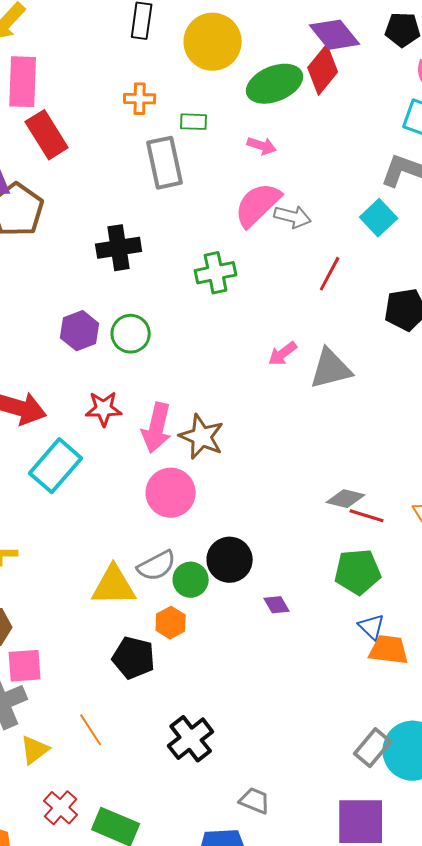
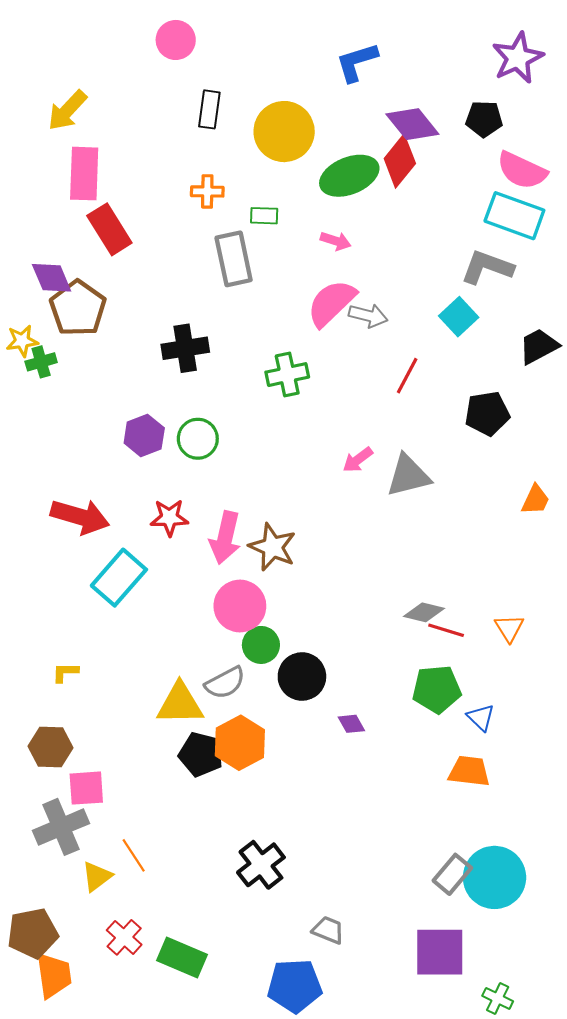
green circle: (191, 580) -> (261, 645), moved
orange hexagon: (171, 623) -> (240, 743), size x1.6
blue triangle: (372, 627) -> (481, 718), moved
black pentagon: (134, 658) -> (201, 754), moved
orange line: (91, 730) -> (134, 855), moved

